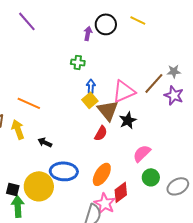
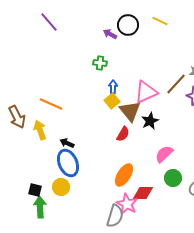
purple arrow: (88, 33) -> (110, 34), turned -72
blue ellipse: (64, 171) -> (68, 163), moved, turned 64
yellow circle: (39, 186) -> (61, 187), size x0.6
red diamond: (121, 192) -> (143, 193), turned 35

